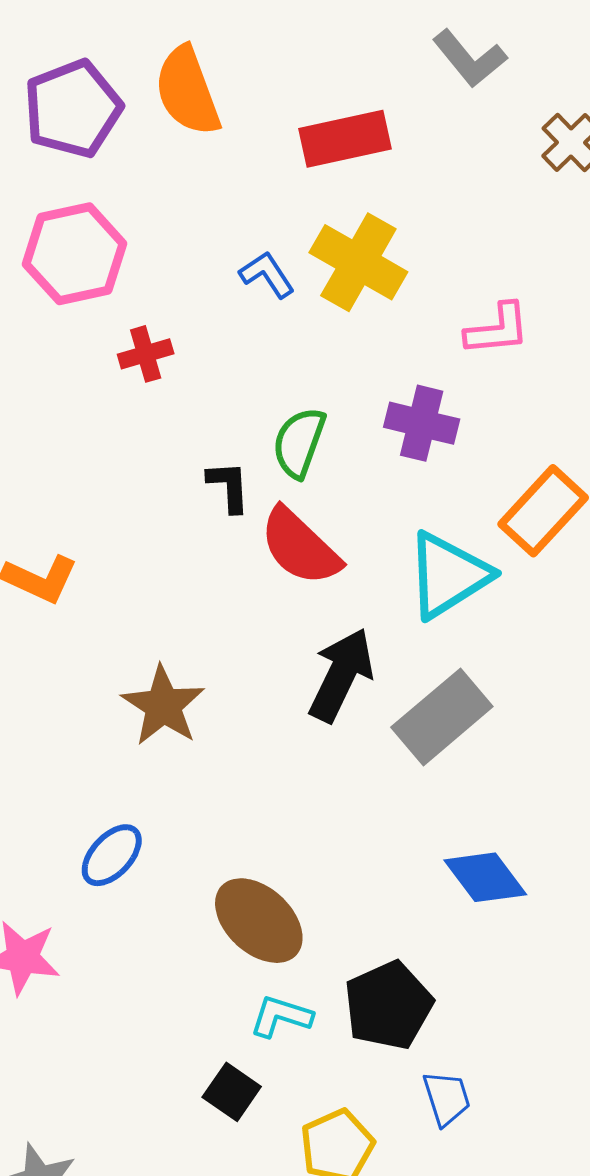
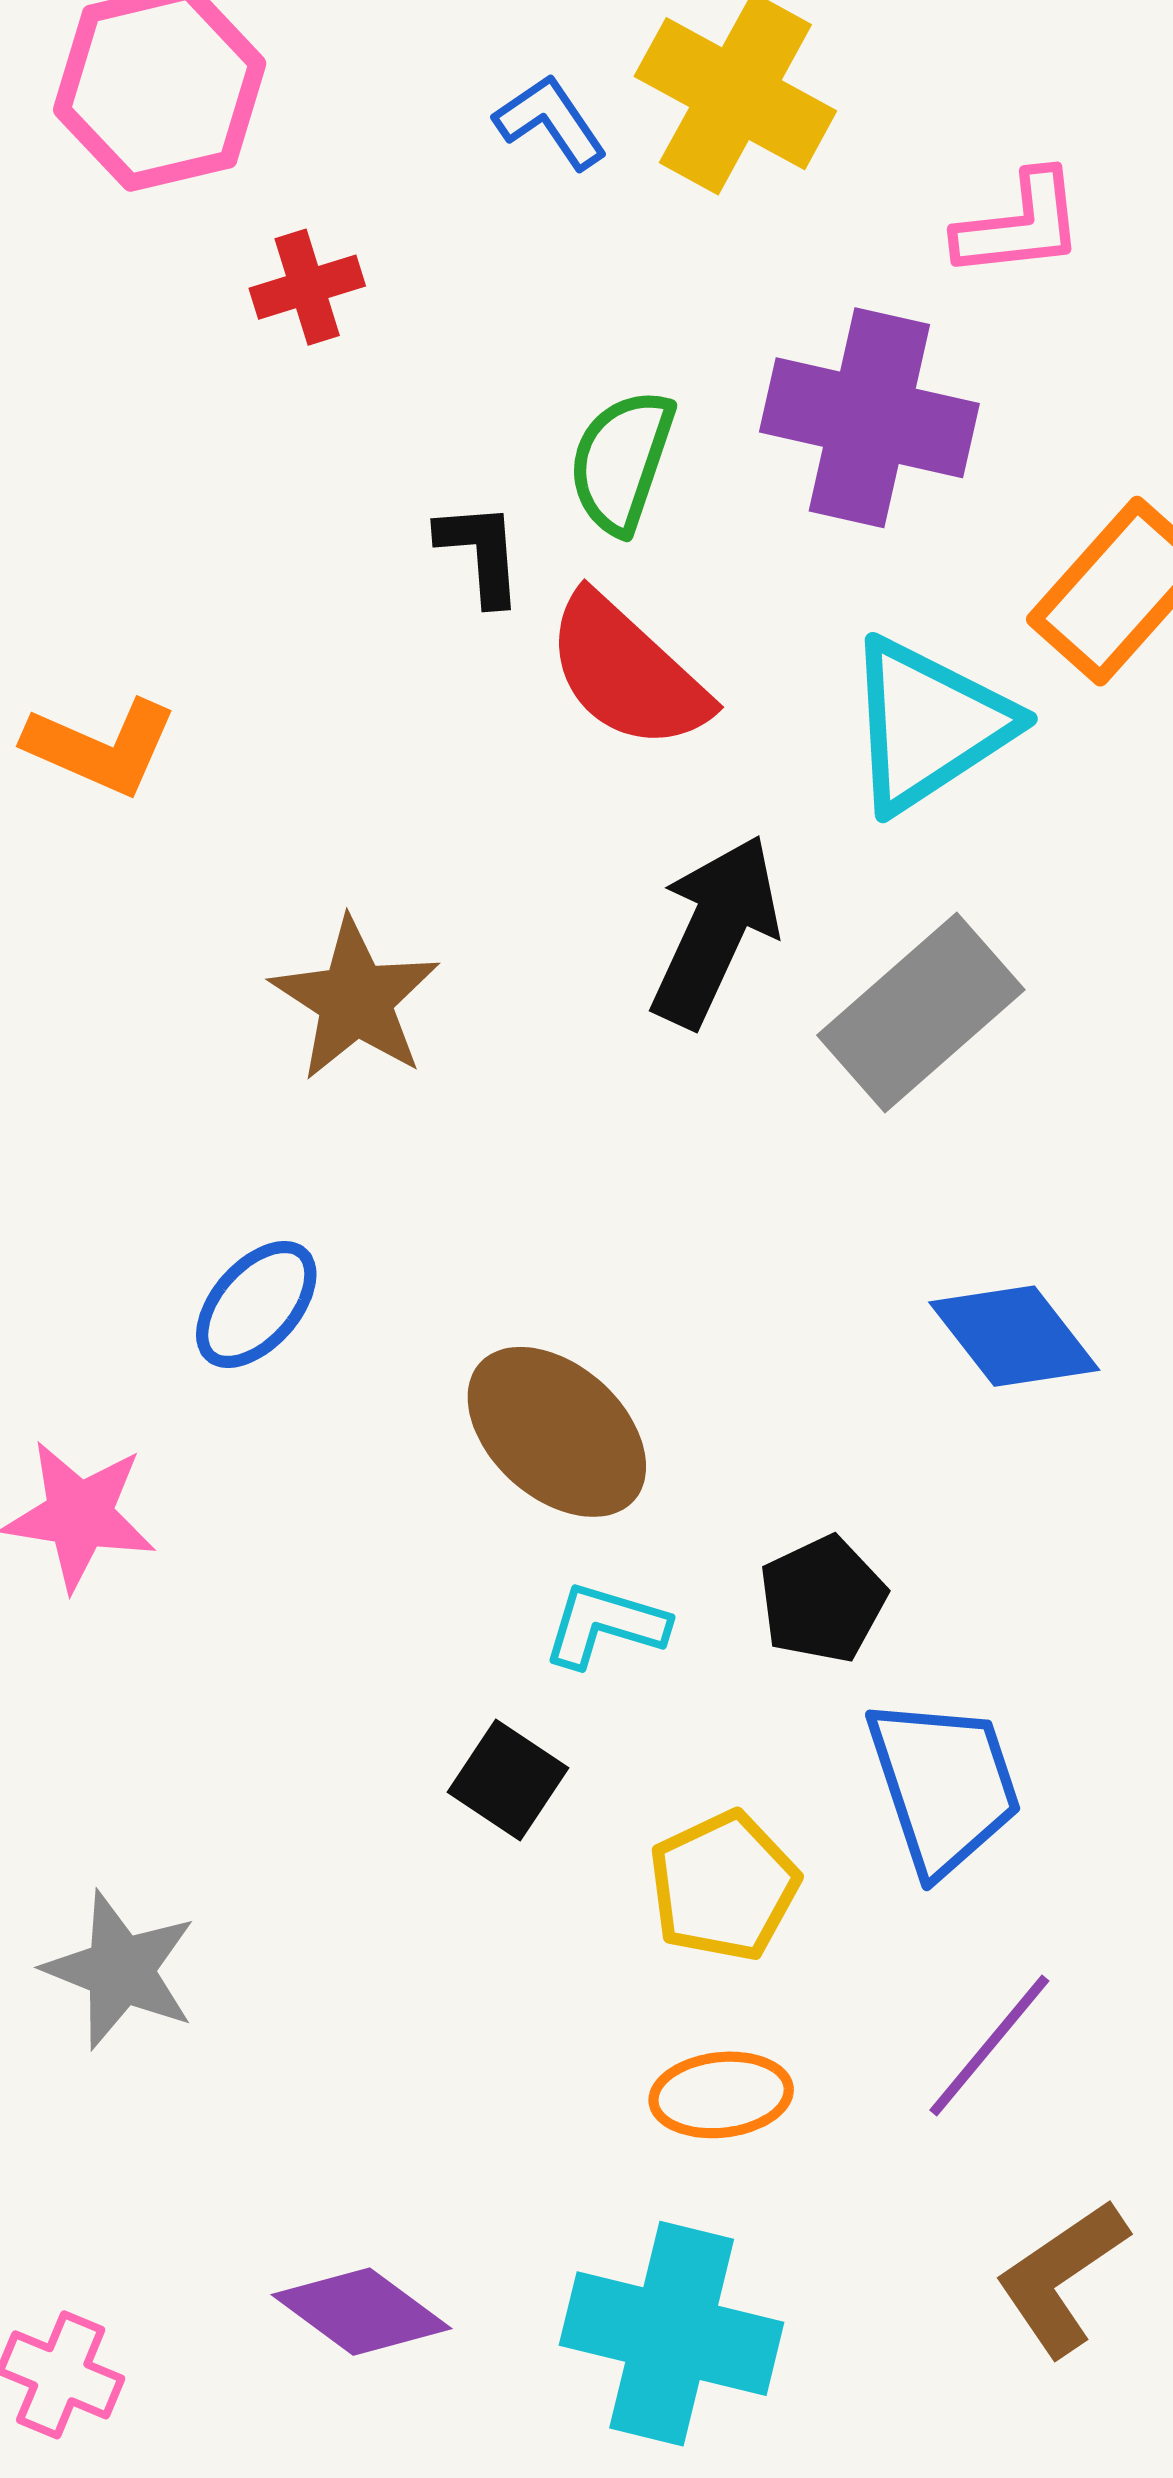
purple cross: (422, 423) -> (869, 418), size x1.4
black pentagon: (388, 1005) -> (822, 1599), size x0.7
blue trapezoid: (447, 1098) -> (944, 1785), size x1.6

